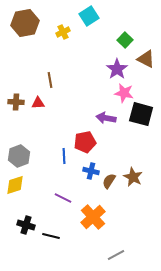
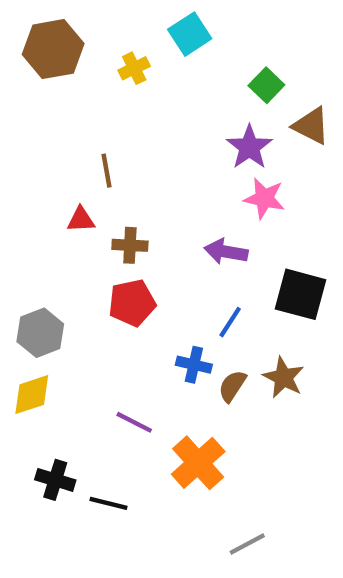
brown cross: (16, 102) -> (130, 245), moved
black square: (141, 114) -> (301, 294), moved
red pentagon: (85, 142) -> (132, 303), moved
blue line: (64, 156) -> (230, 322), moved, turned 35

